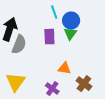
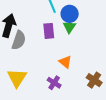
orange triangle: (64, 68) -> (65, 62), turned 32
brown cross: (84, 84) -> (94, 80), moved

